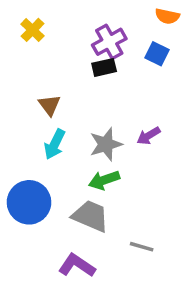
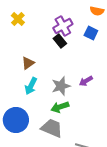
black rectangle: (104, 67) -> (60, 41), turned 64
brown triangle: (50, 105) -> (28, 63), turned 32

